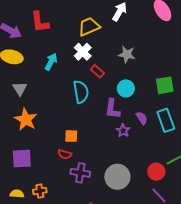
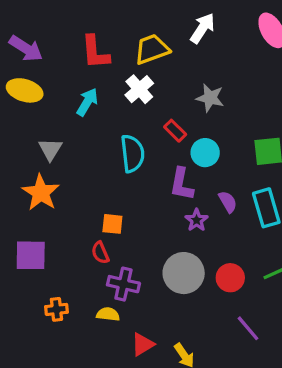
red L-shape: (40, 22) -> (95, 52), moved
red rectangle: (97, 71) -> (175, 131), moved
gray triangle: (20, 89) -> (50, 149), moved
red semicircle: (65, 154) -> (100, 253), turned 48
red circle: (156, 172) -> (230, 278), moved
gray circle: (117, 177) -> (184, 273), moved
yellow semicircle: (17, 194) -> (108, 314), moved

